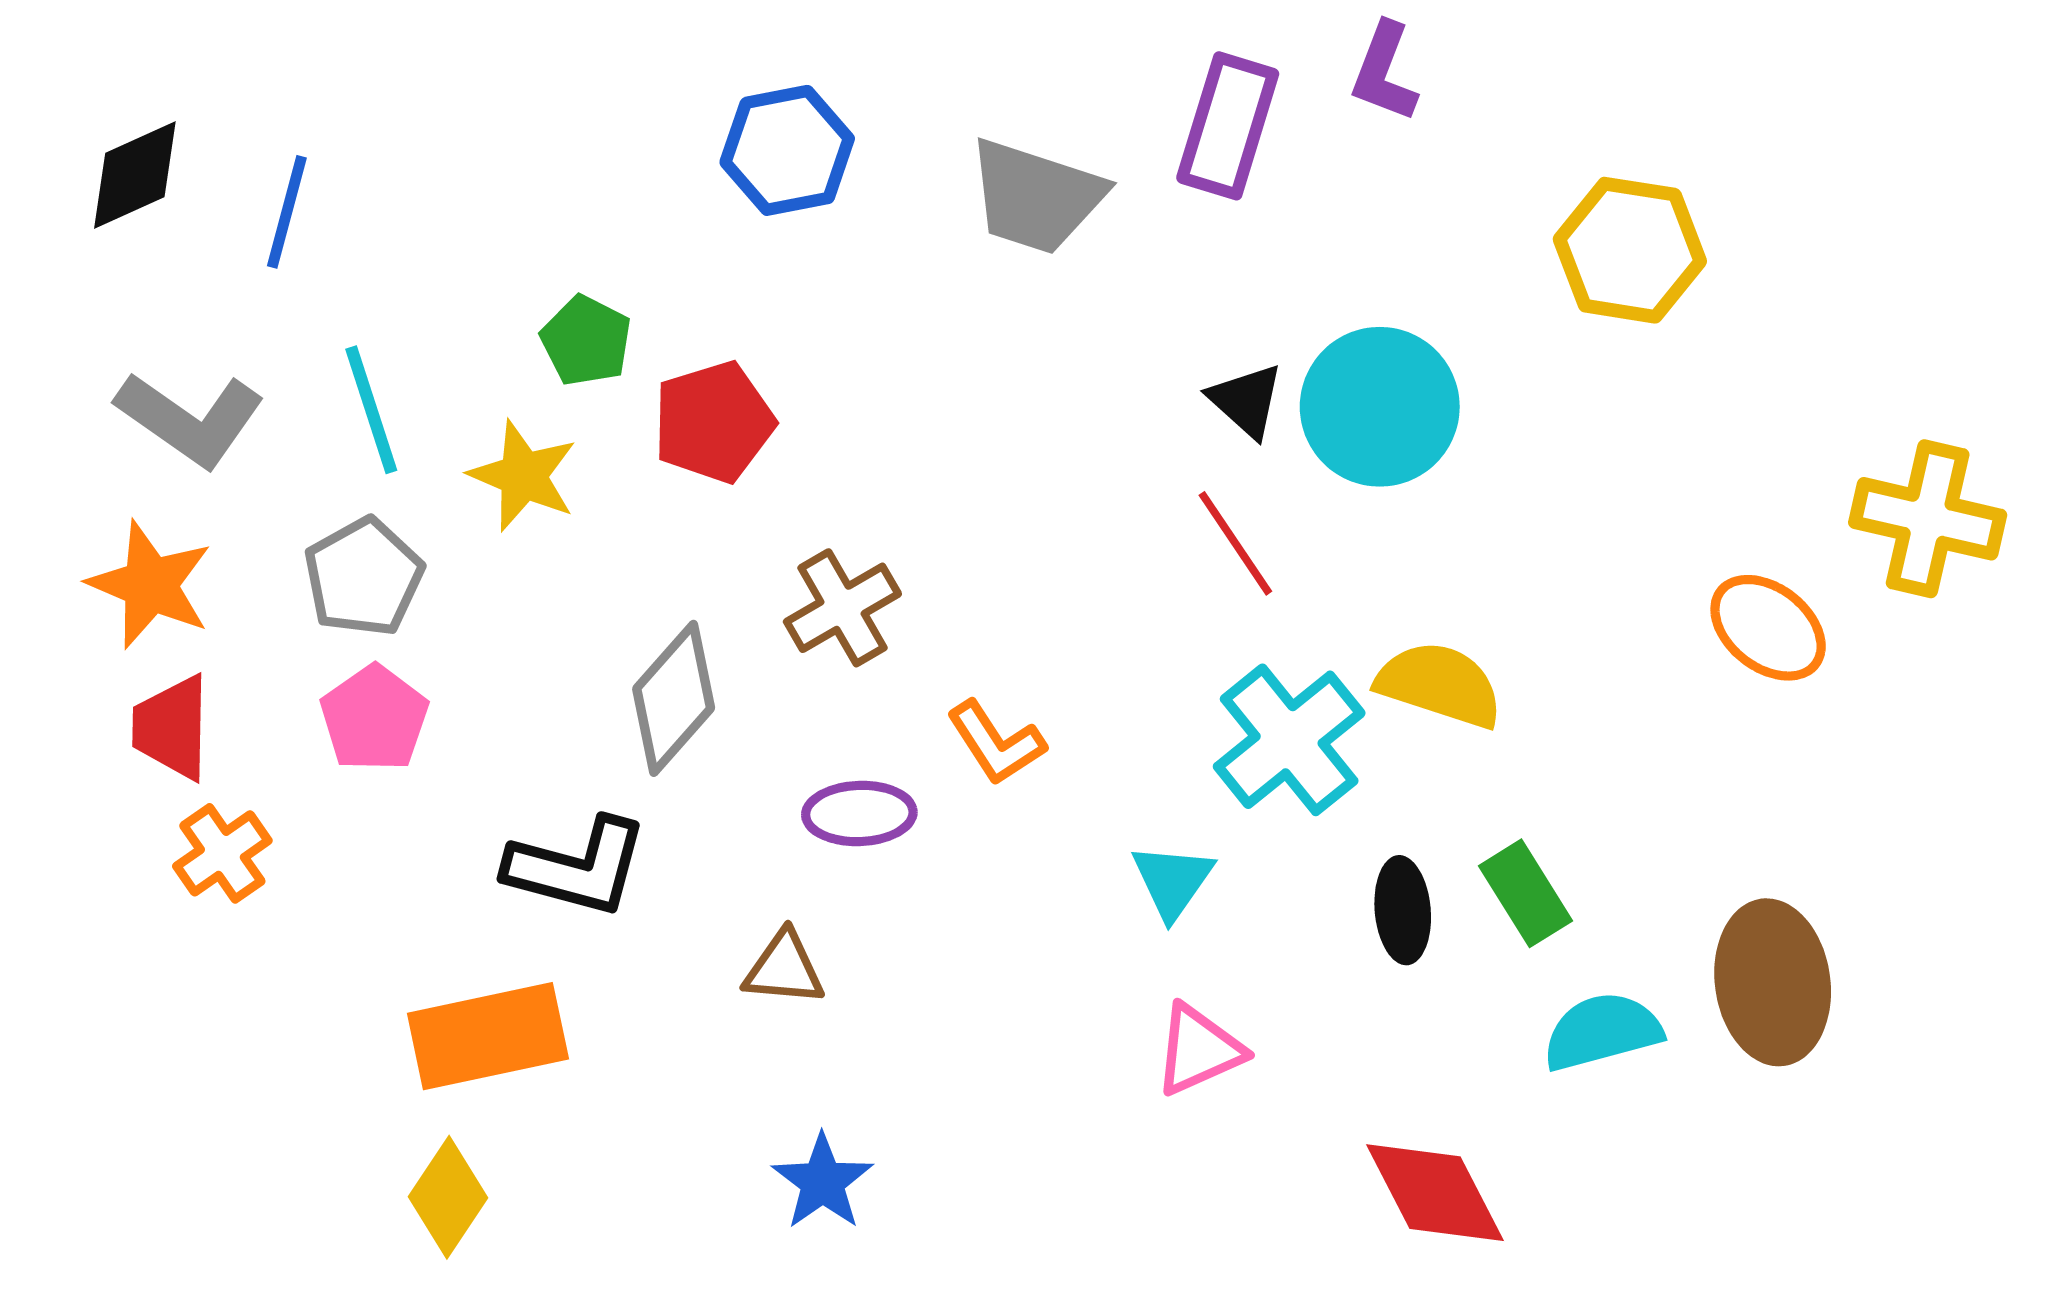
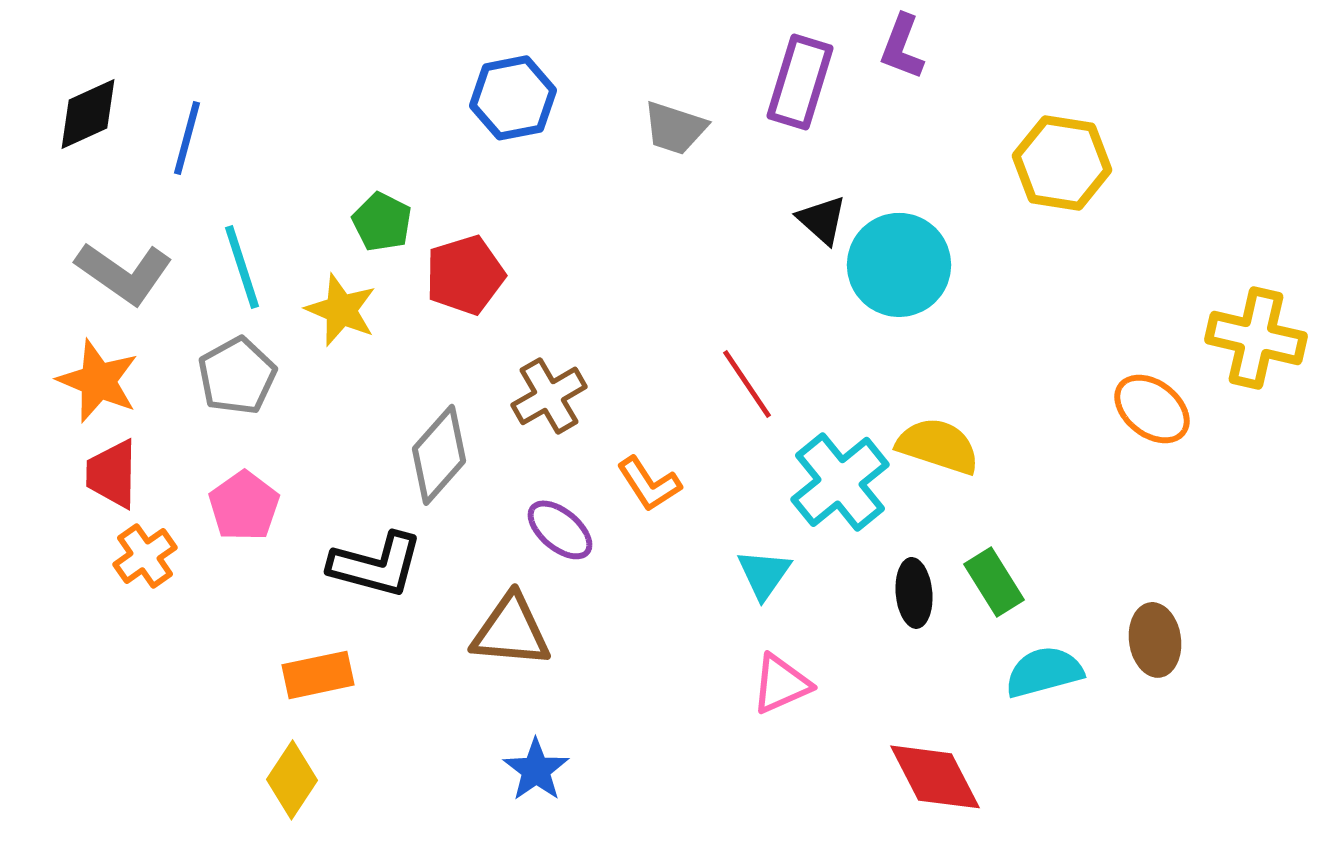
gray trapezoid: (1036, 196) -> (675, 128), size x0.7
black triangle: (1246, 401) -> (822, 220), moved
red line: (1235, 543) -> (747, 384), moved
pink pentagon: (374, 718) -> (244, 506), moved
purple ellipse: (859, 813) -> (560, 530), turned 42
brown triangle: (784, 969) -> (511, 631), size x1.5
brown ellipse: (1773, 982) -> (1155, 640), size x0.7
orange rectangle: (488, 1036) -> (318, 675), size x0.7

